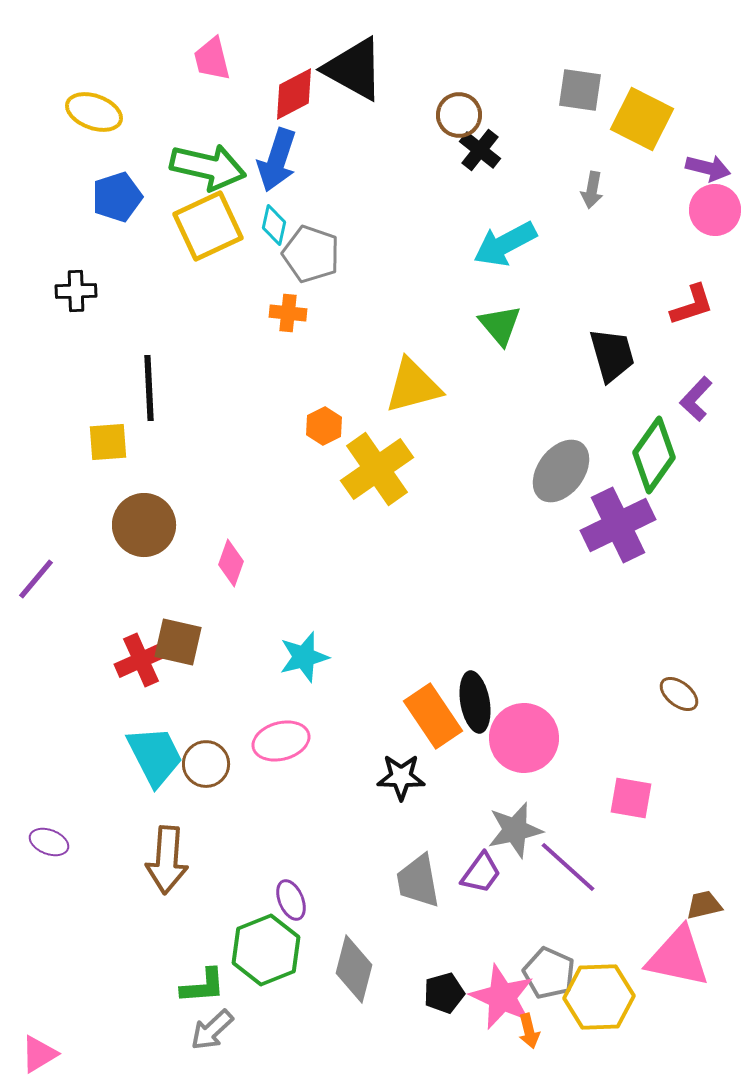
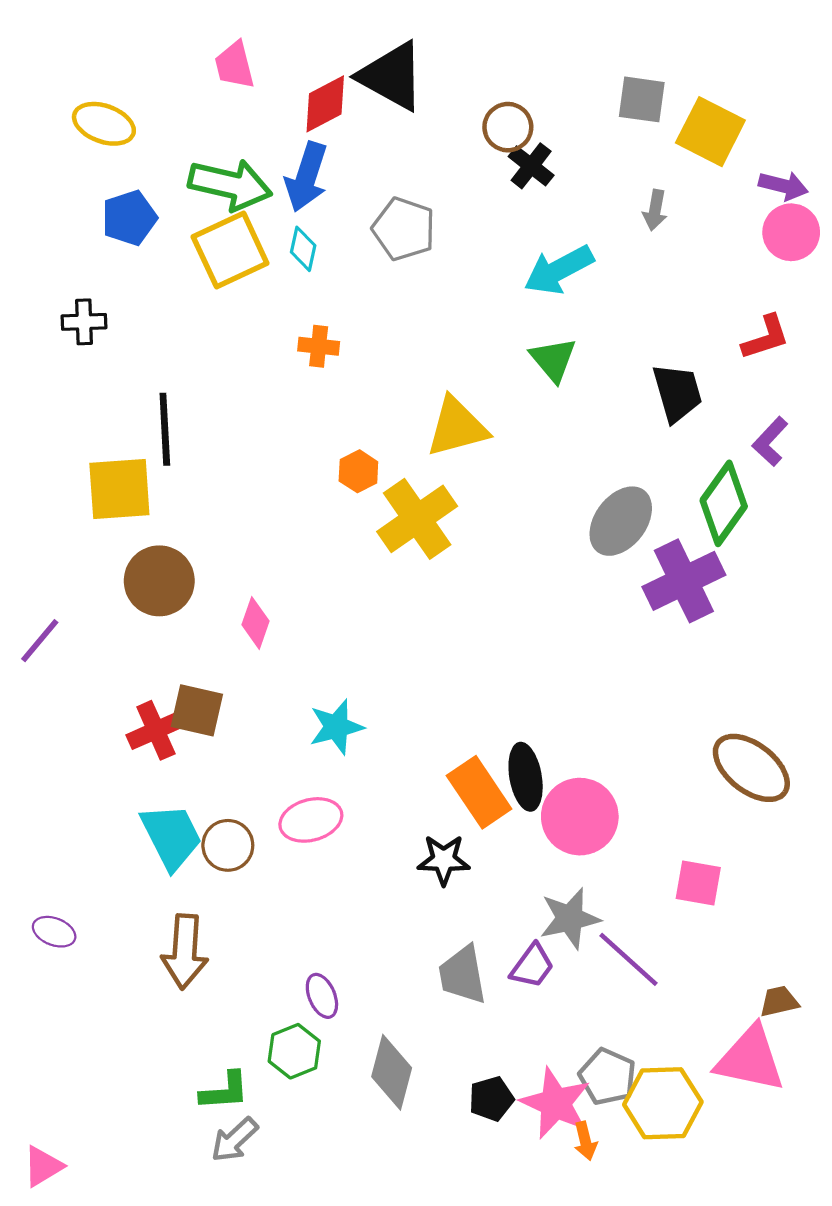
gray pentagon: (311, 254) -> (404, 229), moved
yellow square: (108, 442) -> (119, 489), size x1.5
brown ellipse: (679, 694) -> (751, 768), size x1.8
green hexagon: (266, 950) -> (294, 1051), size x0.7

